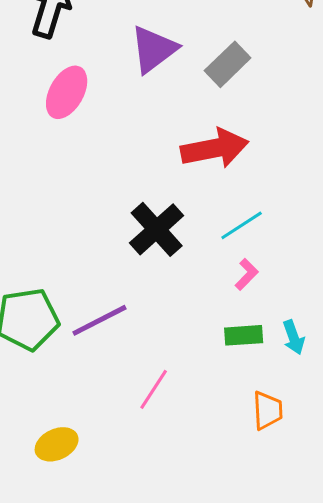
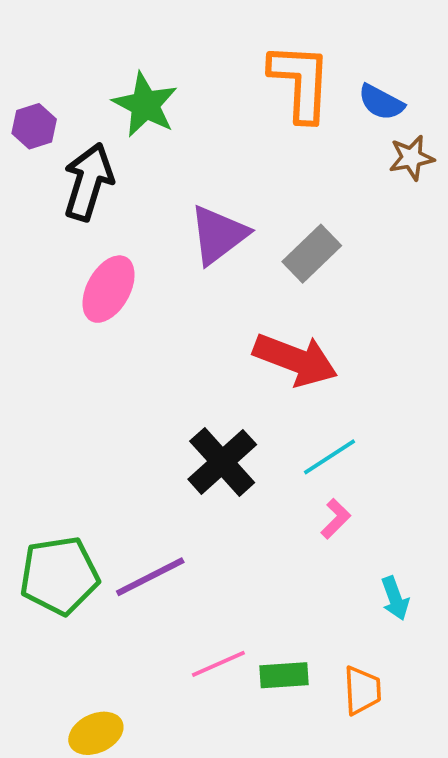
red arrow: (215, 148) -> (295, 360), turned 32
green rectangle: (244, 335) -> (284, 675), moved
pink line: (154, 389) -> (218, 664), turned 33

